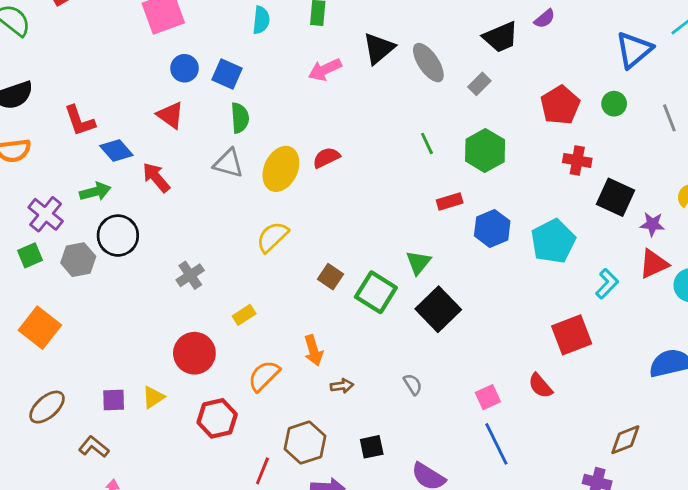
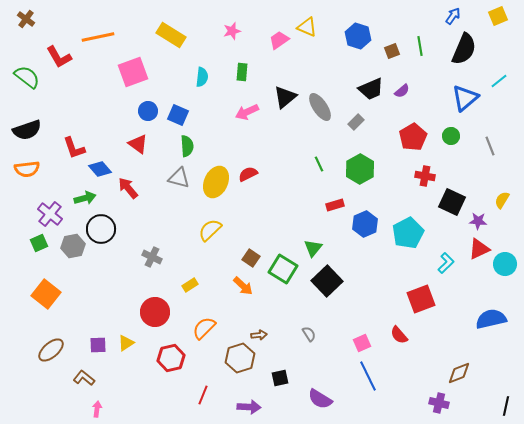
purple semicircle: (545, 19) -> (402, 91), moved
gray cross: (190, 275) -> (152, 257), turned -30
orange arrow: (314, 350) -> (243, 286), moved, turned -30
brown hexagon: (305, 443) -> (240, 358), moved

